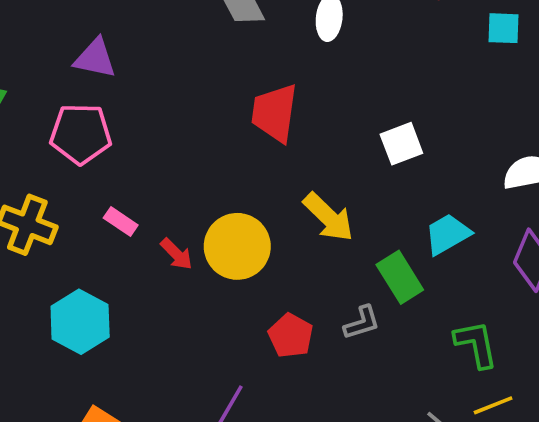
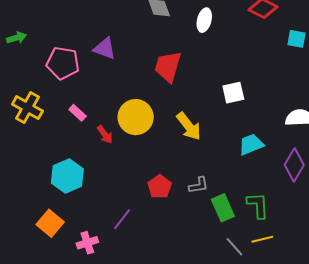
purple triangle: (95, 58) -> (105, 48), moved
yellow circle: (237, 246) -> (136, 117), moved
green rectangle: (400, 277) -> (223, 208), moved
cyan hexagon: (80, 322) -> (67, 176), moved

